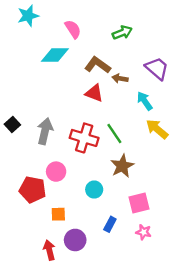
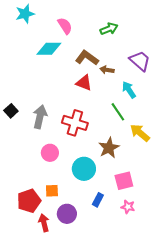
yellow arrow: (157, 129) -> (140, 133), moved
green line: (114, 133) -> (118, 112), moved
red pentagon: (33, 190) -> (29, 201), moved, turned -30
cyan circle: (94, 190) -> (84, 169), size x1.5

